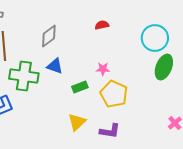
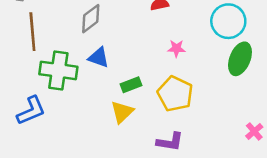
pink star: (103, 69) -> (176, 48), moved
yellow triangle: (77, 122) -> (122, 112), moved

